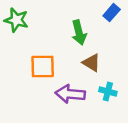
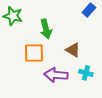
green arrow: (79, 33) -> (46, 29), moved

